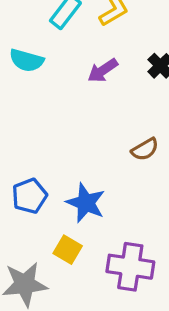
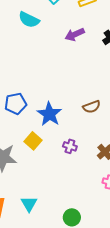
brown semicircle: (145, 149) -> (92, 107), moved
purple cross: (130, 267) -> (70, 146), moved, size x0.5

